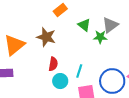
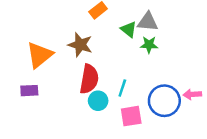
gray triangle: (110, 25) -> (148, 22), moved, turned 42
red semicircle: (53, 64) -> (89, 79), size x1.6

